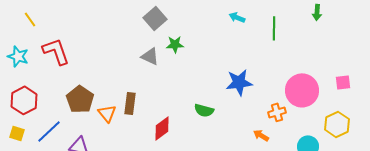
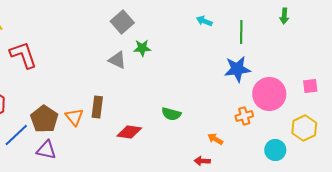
blue star: (239, 82) -> (237, 69), moved
brown pentagon: (80, 99) -> (44, 119), moved
red diamond: (162, 128) -> (129, 132), turned 45
orange arrow: (261, 135) -> (215, 139), moved

